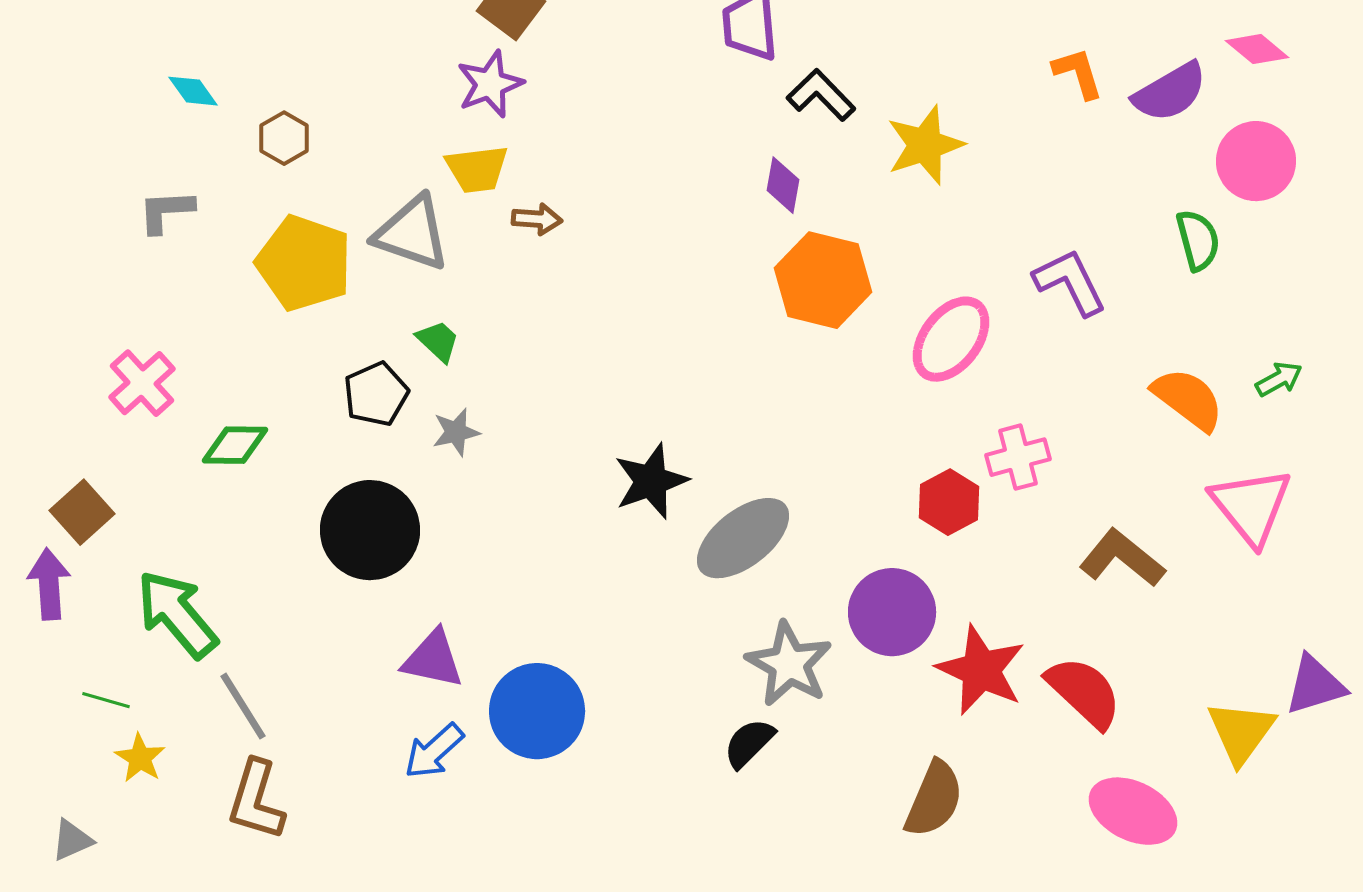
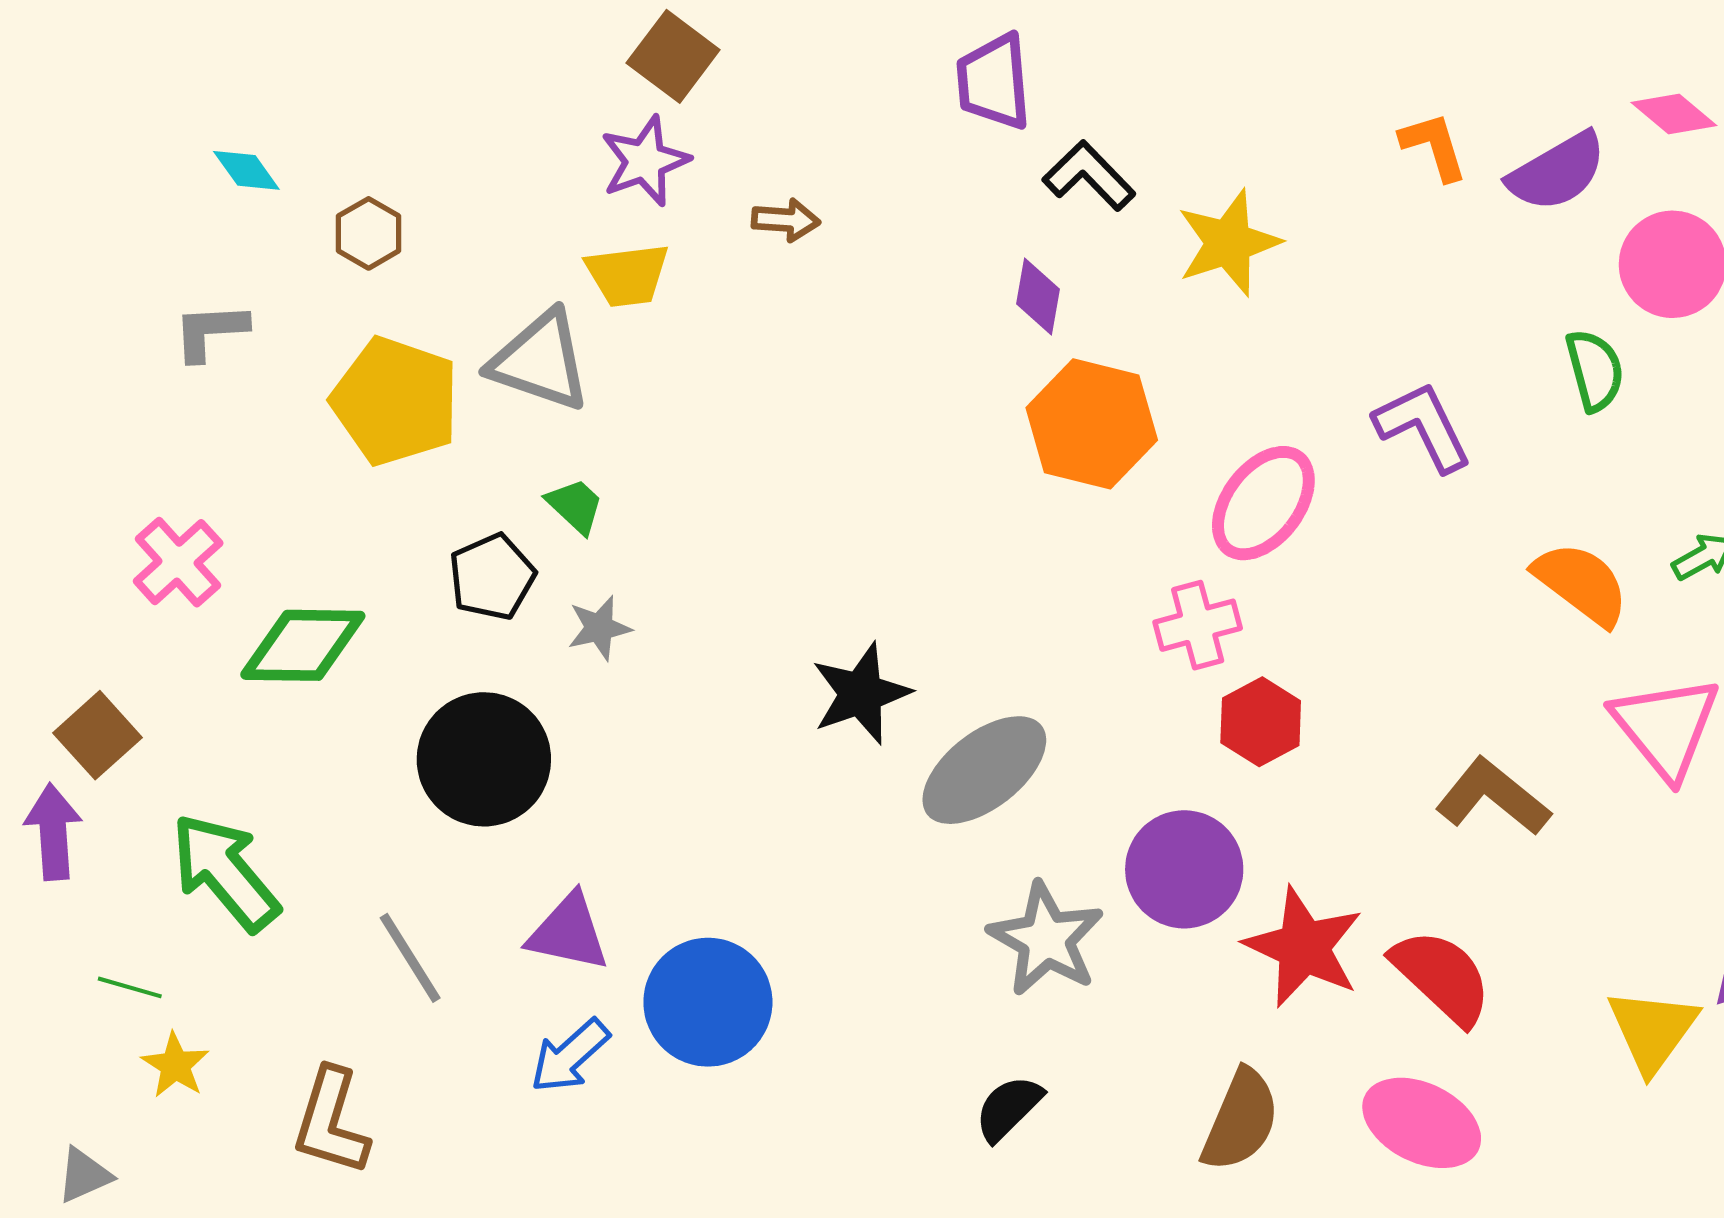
brown arrow: (537, 219) -> (786, 220), moved
green diamond: (235, 445) -> (303, 645), size x1.4
pink cross: (1018, 457) -> (1198, 625), moved
gray line: (243, 706) -> (410, 958), moved
black semicircle: (749, 743) -> (1008, 1108), moved
pink ellipse: (1133, 811) -> (1422, 1123), moved

